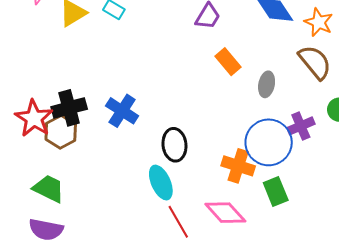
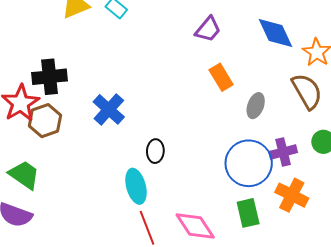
black cross: (69, 108) -> (50, 77), moved
black ellipse: (174, 145) -> (155, 151), size x0.7
orange cross: (238, 166) -> (292, 195), moved

